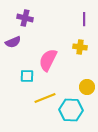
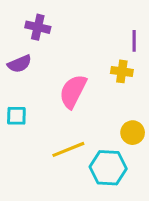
purple line: (84, 19) -> (134, 41), moved
cyan square: (27, 76) -> (16, 116), moved

